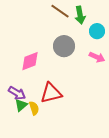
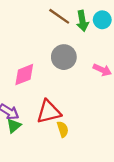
cyan circle: (97, 31) -> (102, 20), moved
yellow semicircle: (34, 108) -> (63, 129), moved

